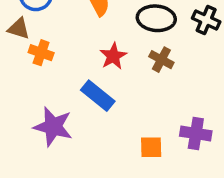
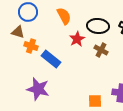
red star: (113, 56) -> (77, 39), moved
blue rectangle: (98, 96) -> (51, 59), moved

